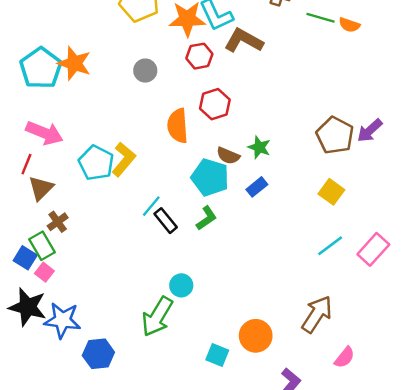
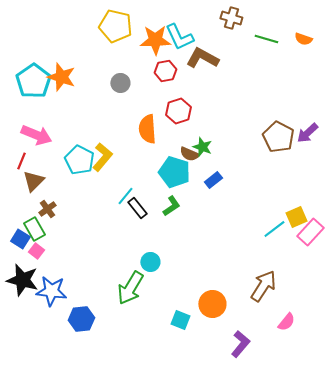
orange semicircle: (349, 25) -> (303, 39), moved
green star: (259, 147) -> (202, 147), moved
yellow square: (331, 192) -> (296, 217), moved, turned 30

